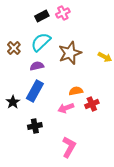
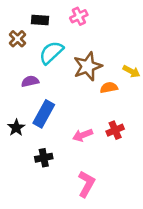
black rectangle: (42, 16) -> (40, 20), moved, turned 32
brown cross: (14, 48) -> (18, 39), moved
purple semicircle: (37, 66) -> (30, 81), moved
orange semicircle: (76, 91) -> (109, 88), moved

